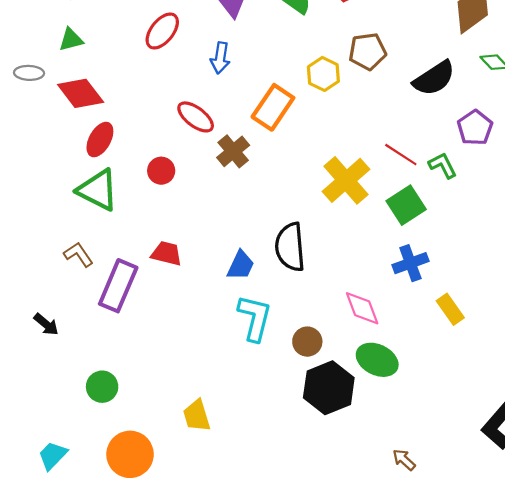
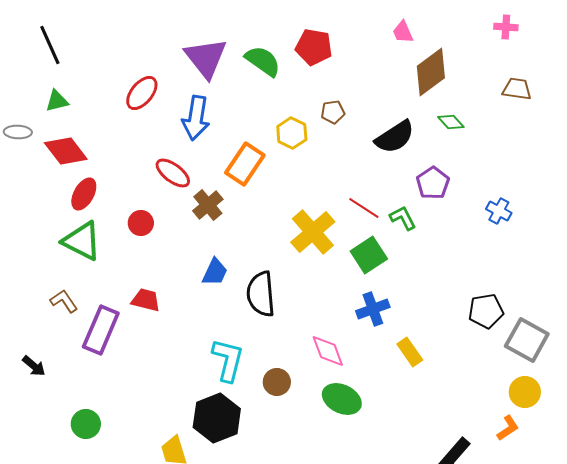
brown pentagon: (367, 51) -> (333, 112), size x0.7
blue arrow: (220, 58) -> (196, 118), size x1.5
blue trapezoid: (241, 265) -> (215, 272), moved
black hexagon: (329, 388) -> (217, 418), moved

